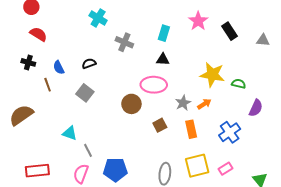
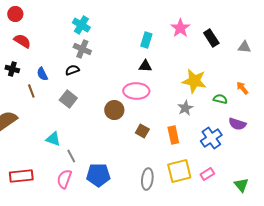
gray cross: (124, 42) -> (82, 49), moved
green semicircle: (239, 84) -> (220, 99), moved
gray star: (183, 103) -> (185, 108), moved
orange arrow: (204, 104) -> (242, 88), moved, turned -96
purple semicircle: (256, 108) -> (237, 124), moved, turned 84
brown square: (160, 125) -> (142, 131), turned -32

